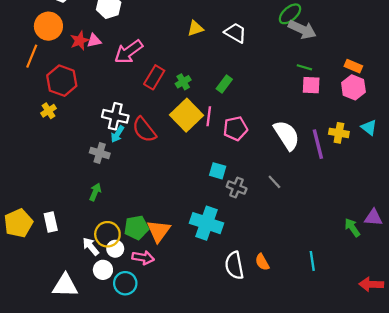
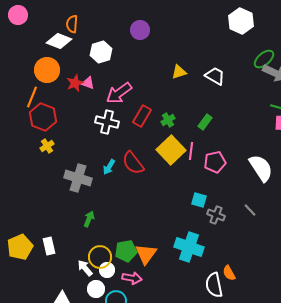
pink triangle: (94, 41) -> (88, 83), turned 32
red hexagon: (62, 81) -> (43, 117), moved
white cross: (115, 116) -> (107, 122), moved
gray cross: (100, 153) -> (78, 178), moved, size x1.5
orange semicircle: (262, 262) -> (229, 273), moved

